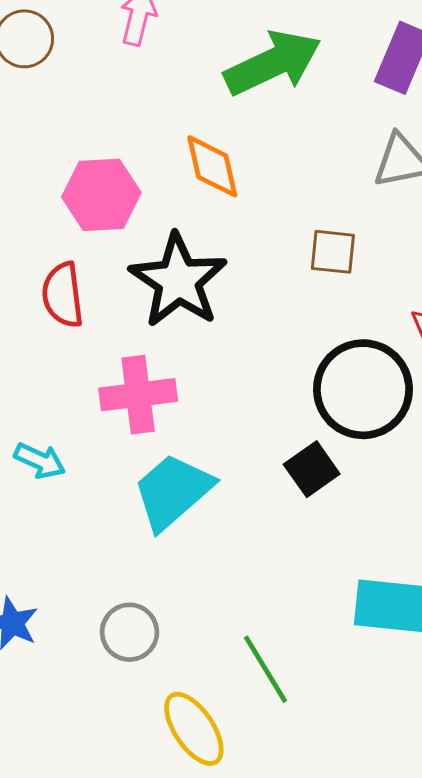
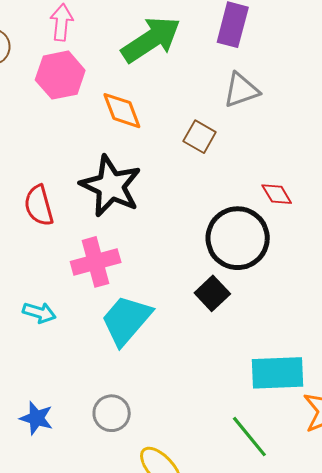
pink hexagon: (101, 195) -> (60, 75), moved
brown square: (333, 252) -> (200, 137), moved, turned 32
green line: (266, 669) -> (249, 437), moved

